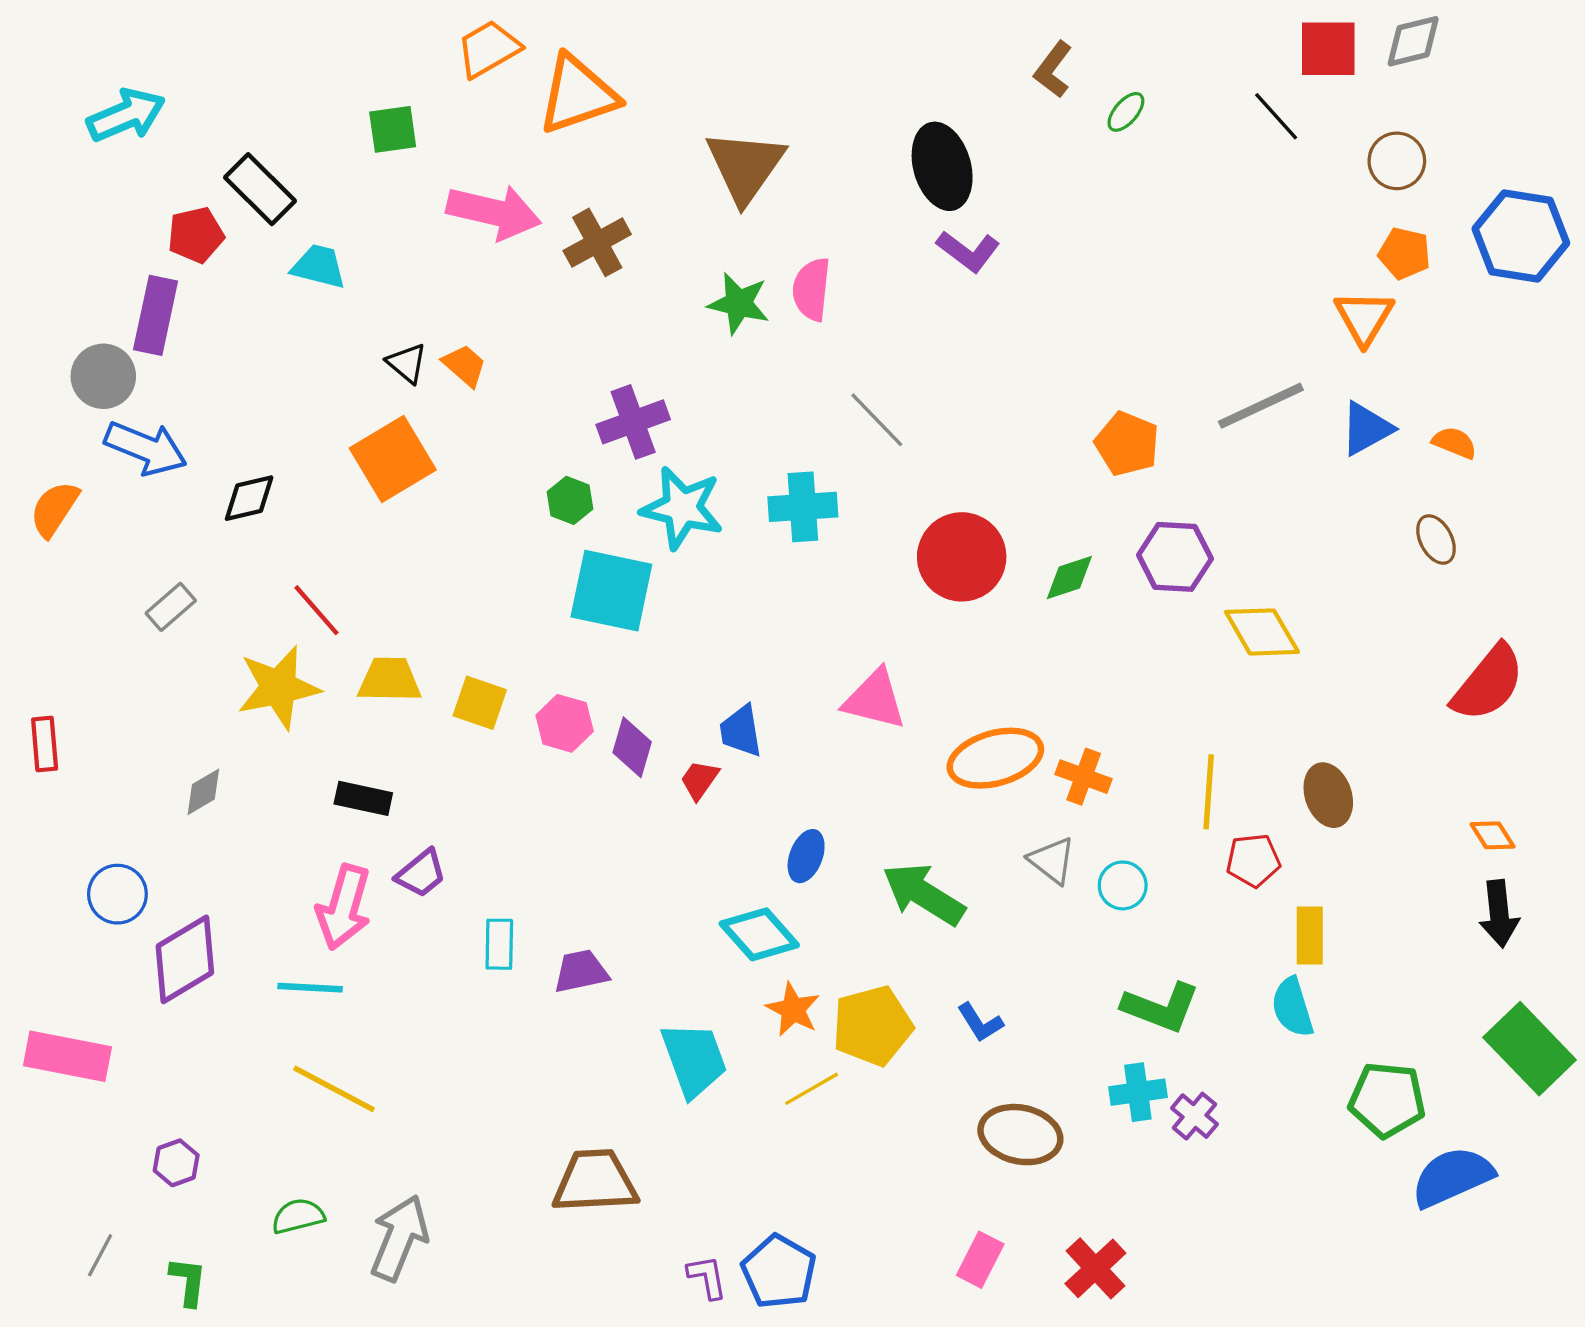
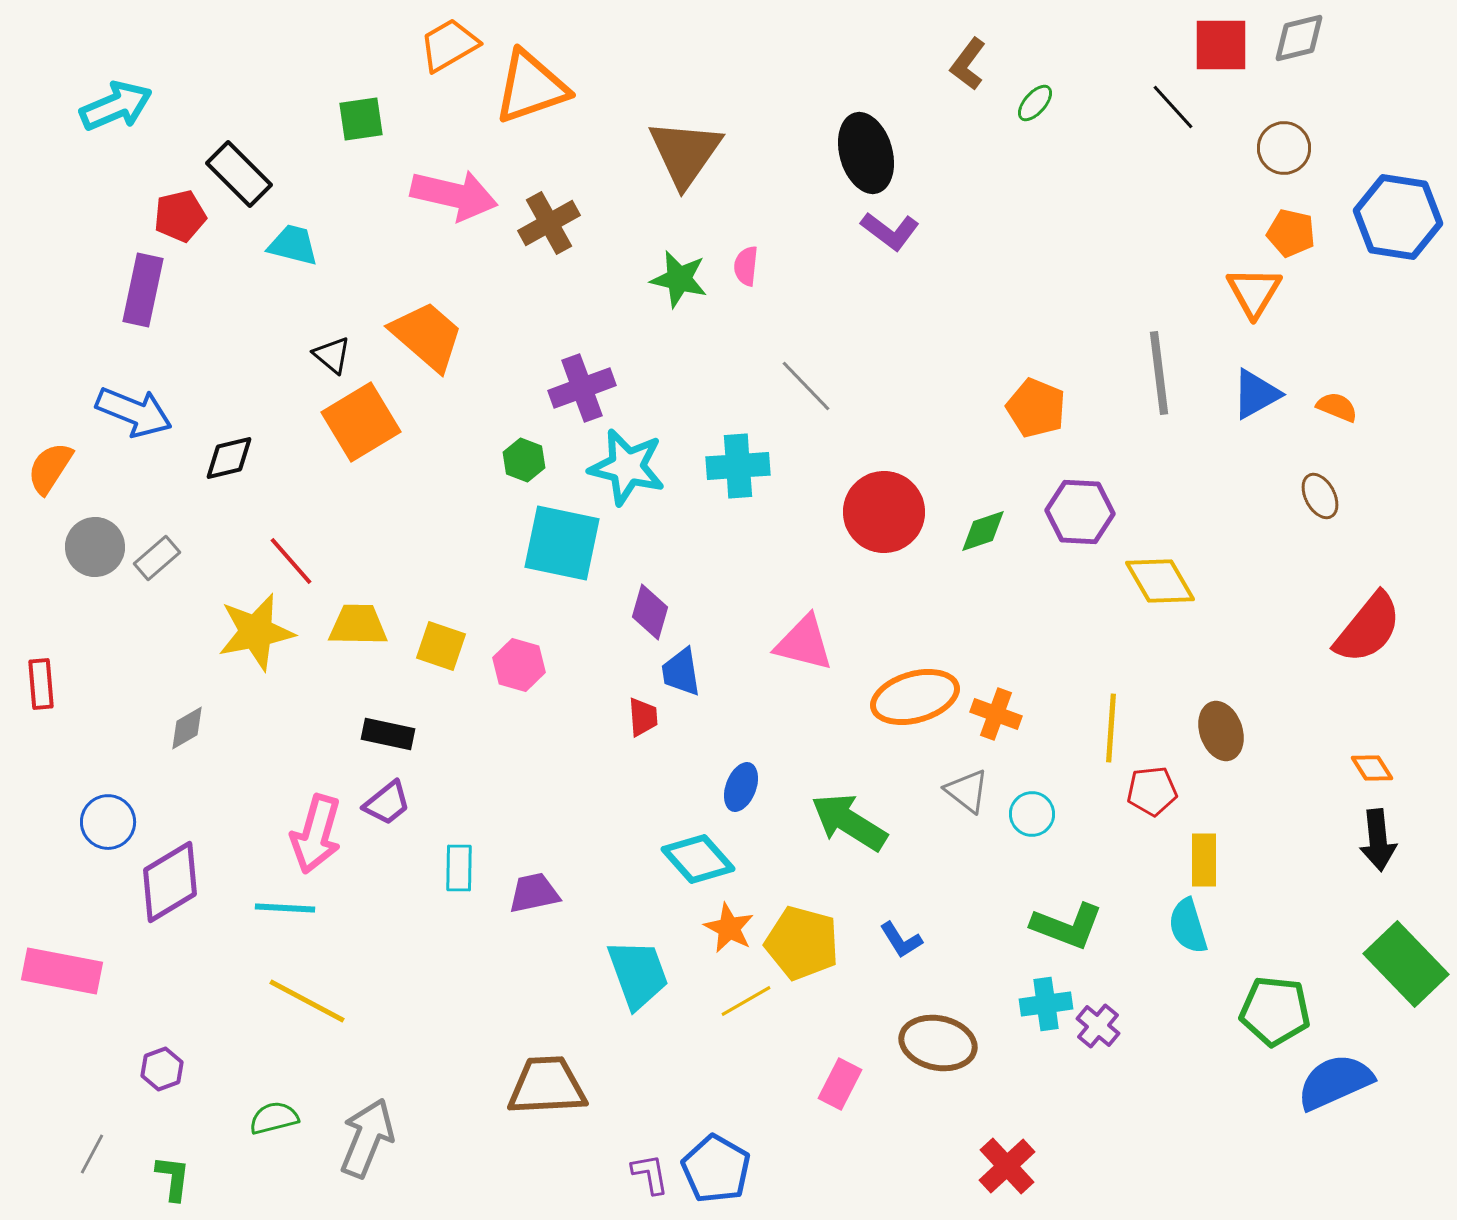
pink semicircle: (812, 289) -> (746, 266), size x0.7
black triangle: (407, 363) -> (332, 355), moved
orange trapezoid: (464, 365) -> (427, 336), size x1.8
gray circle: (103, 376) -> (95, 547), moved
gray line: (1261, 406) -> (1159, 373), turned -72
purple diamond: (632, 747) -> (650, 612), moved
red trapezoid: (699, 780) -> (643, 717), turned 141
black rectangle: (363, 798) -> (388, 734), moved
yellow pentagon: (872, 1026) -> (802, 943), turned 30
pink rectangle: (980, 1260) -> (840, 1084), moved

